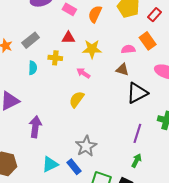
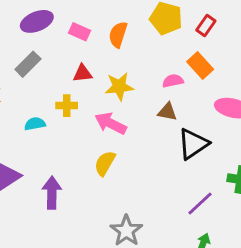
gray rectangle: (31, 40) -> (28, 64), moved
cyan semicircle: (33, 68) -> (35, 124), turned -96
pink arrow: (83, 73) -> (111, 123), size x1.5
purple arrow: (35, 127) -> (52, 193), moved
purple line: (137, 133) -> (200, 203), turned 36

